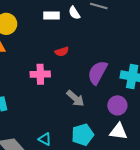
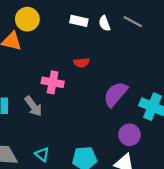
gray arrow: (75, 98) -> (33, 106), moved

